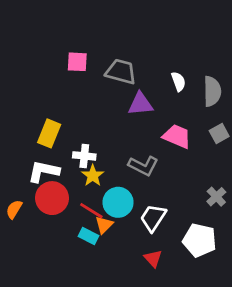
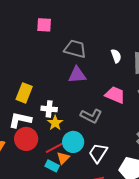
pink square: (77, 62) -> (44, 25), moved
purple triangle: (140, 104) -> (77, 75), moved
red line: (91, 211) -> (54, 148), turned -60

